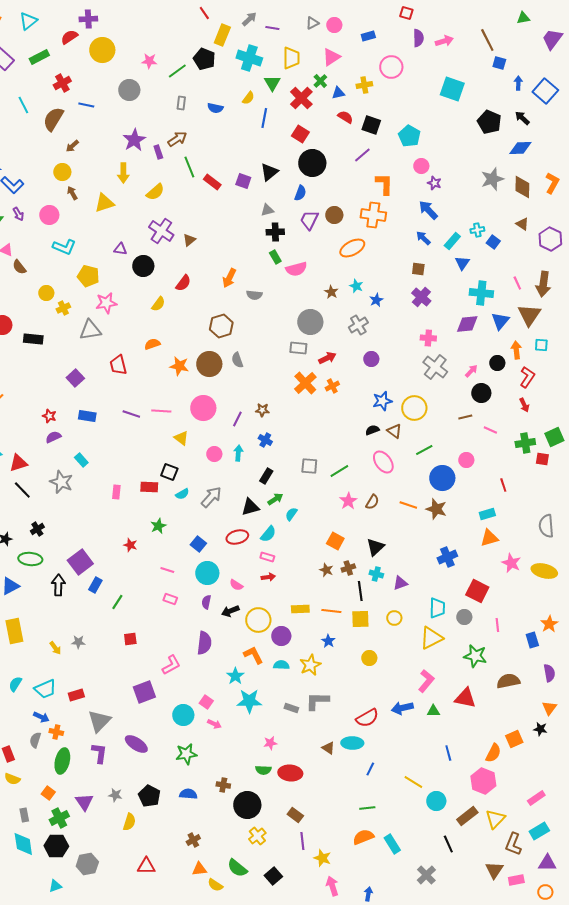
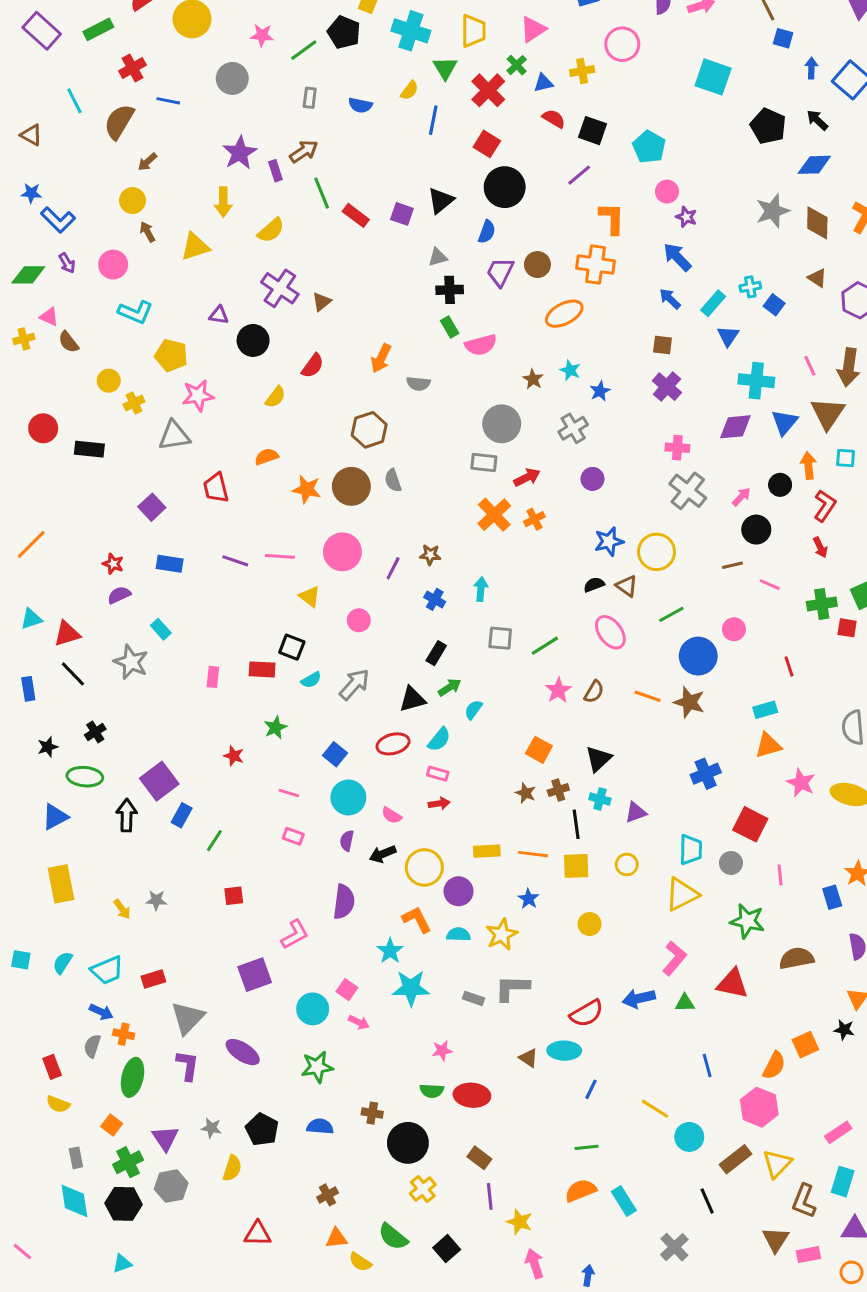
cyan arrow: (238, 453) -> (481, 589), moved
cyan rectangle: (539, 831) -> (843, 1182), turned -42
gray hexagon: (87, 864) -> (171, 1186), moved

